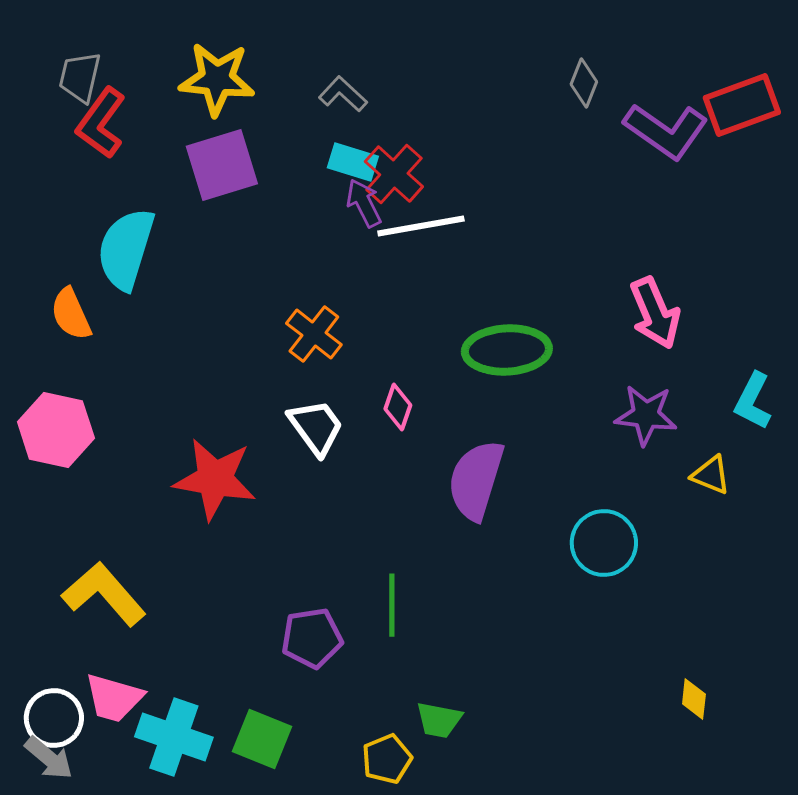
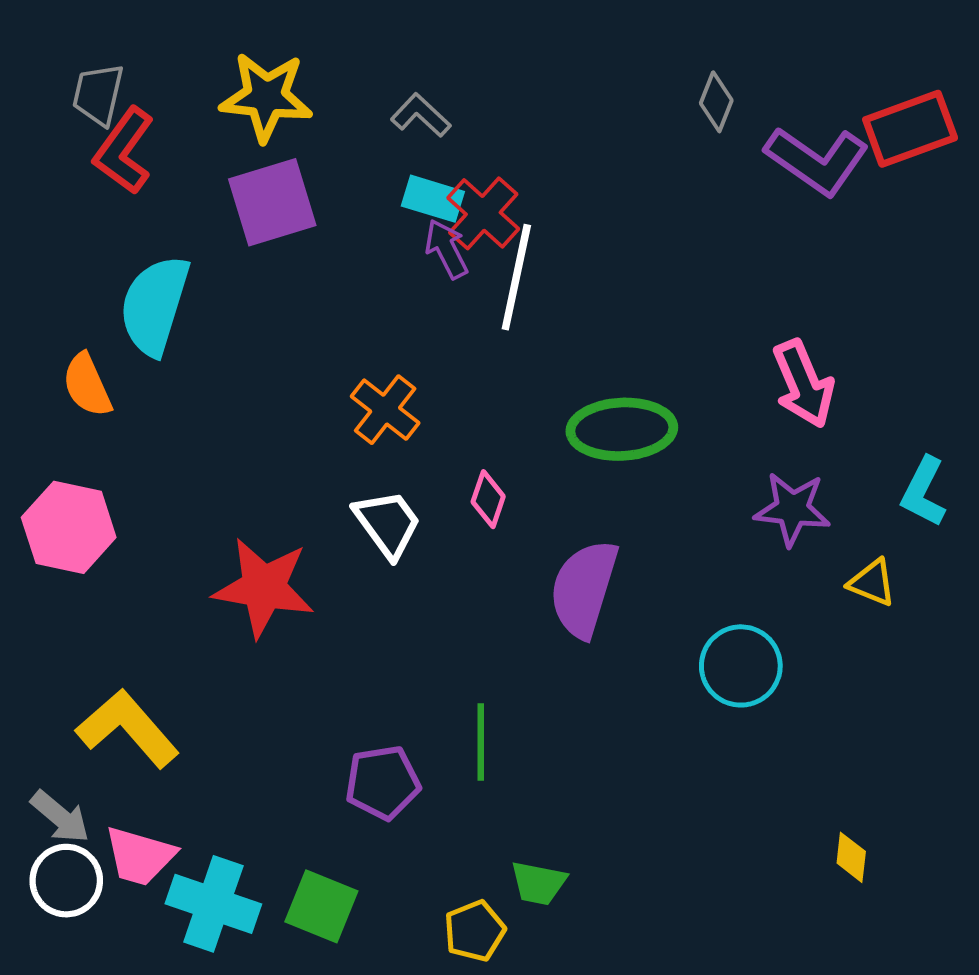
white line: (421, 226) -> (516, 277), turned -68
gray arrow: (49, 758) -> (60, 817), moved

